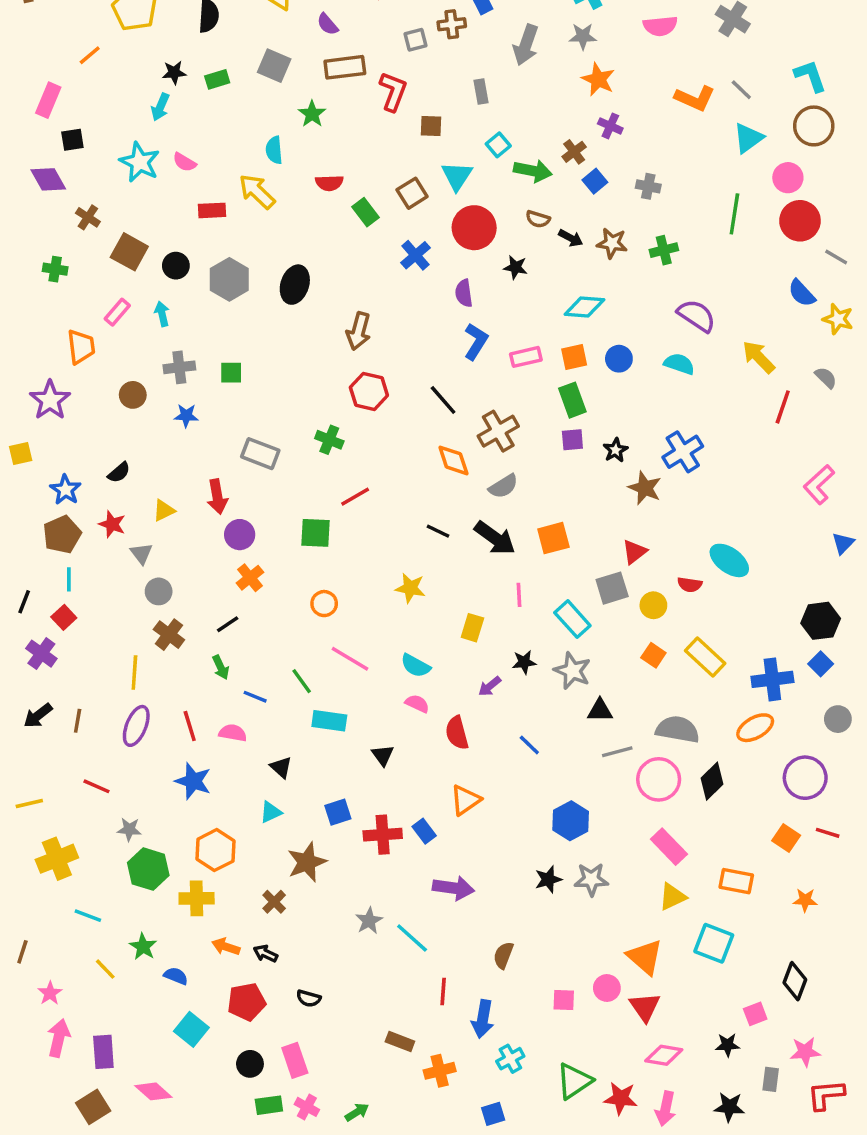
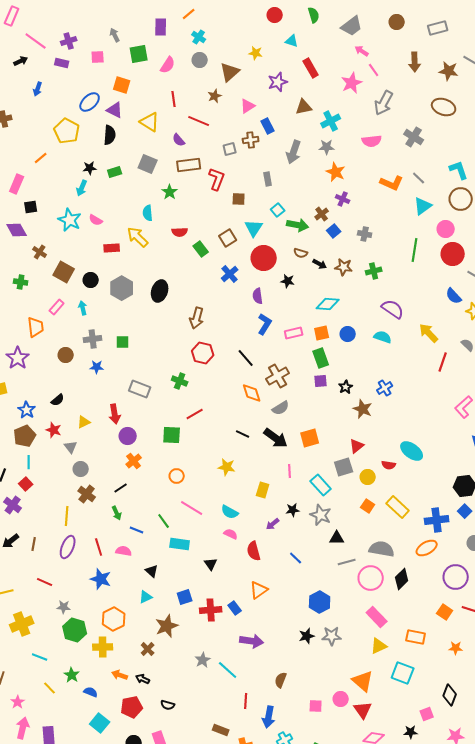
blue cross: (683, 452) -> (385, 388), size x0.7

